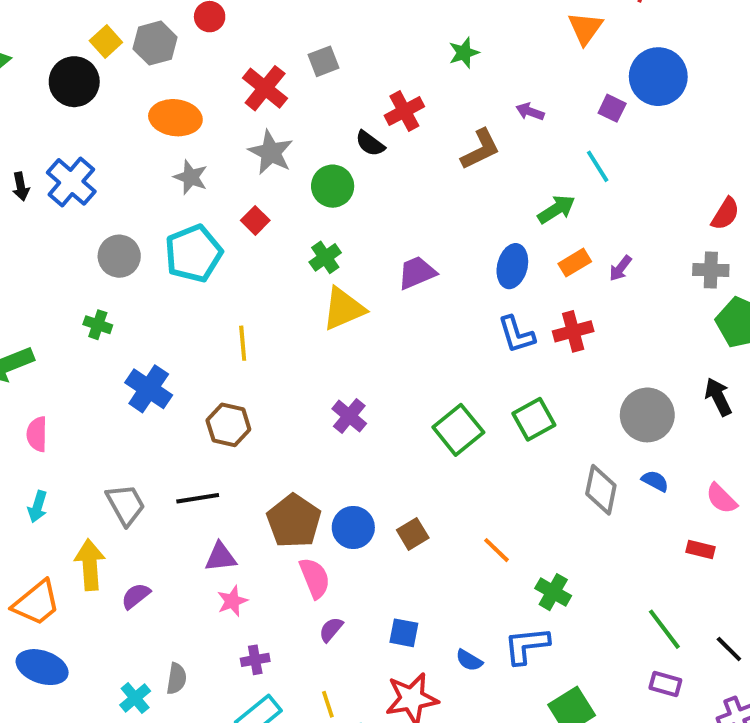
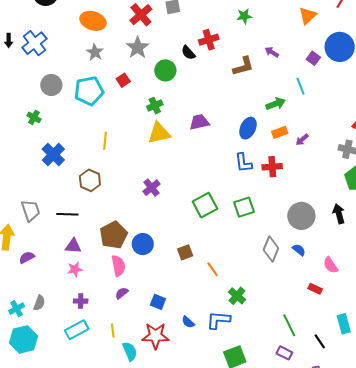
brown square: (413, 534) -> (185, 252), moved

